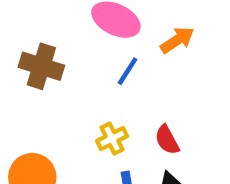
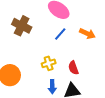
orange arrow: (177, 40) -> (87, 34), moved, turned 49

